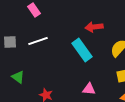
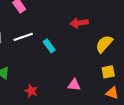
cyan rectangle: (82, 50) -> (49, 46), moved, size x0.6

